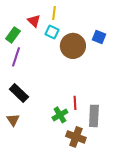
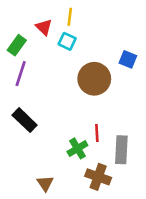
blue square: (99, 37) -> (128, 59), moved
brown circle: (73, 46) -> (94, 79), moved
brown triangle: (13, 120) -> (45, 183), moved

